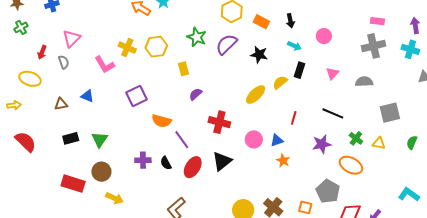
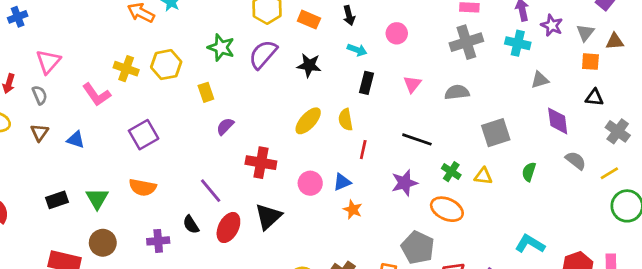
yellow semicircle: (280, 82) -> (346, 120), moved, turned -56
brown triangle: (61, 104) -> (39, 133), moved, turned -40
orange semicircle: (161, 121) -> (143, 187), moved
purple cross: (143, 160) -> (158, 241), moved

